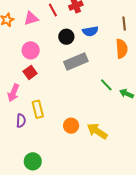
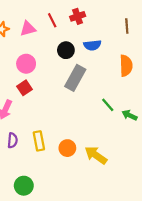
brown line: (124, 24) -> (127, 26), moved
gray rectangle: (76, 62) -> (75, 78), turned -40
yellow rectangle: (38, 109) -> (39, 141), moved

